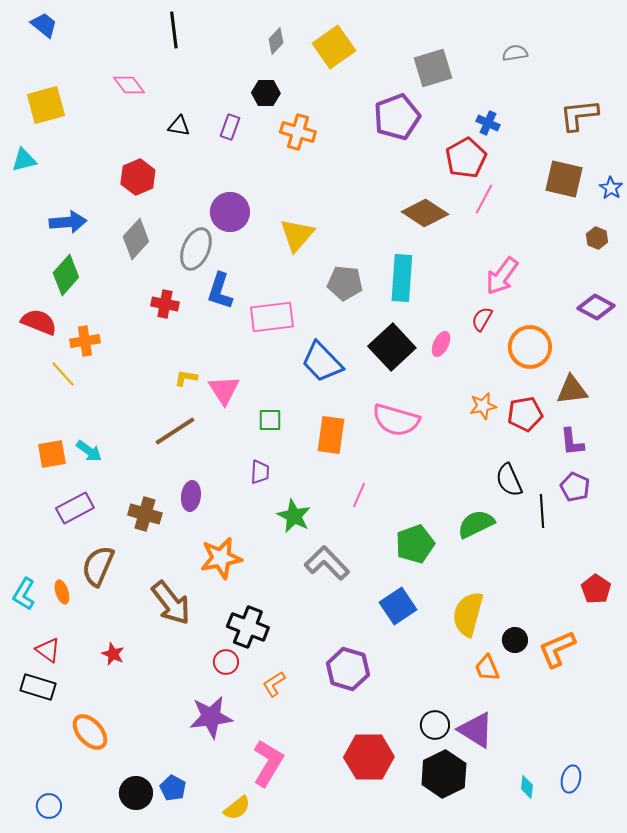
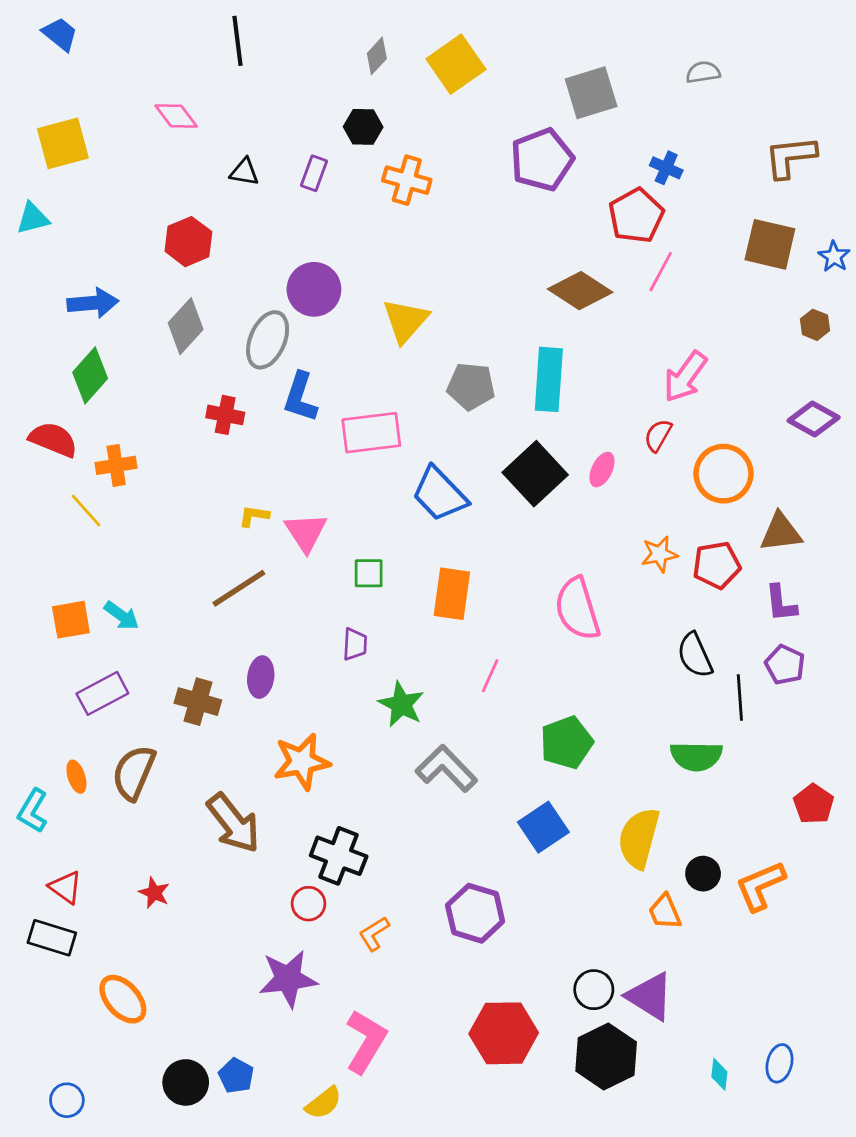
pink semicircle: (396, 420) -> (577, 609), moved, turned 57
green semicircle: (476, 524) -> (696, 756), moved, turned -153
orange ellipse: (62, 592) -> (76, 777), moved

